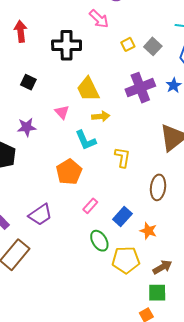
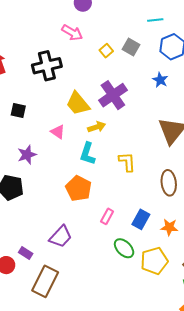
purple cross: (140, 88) -> (113, 95), moved
cyan L-shape: (86, 140) -> (87, 154), turned 55

